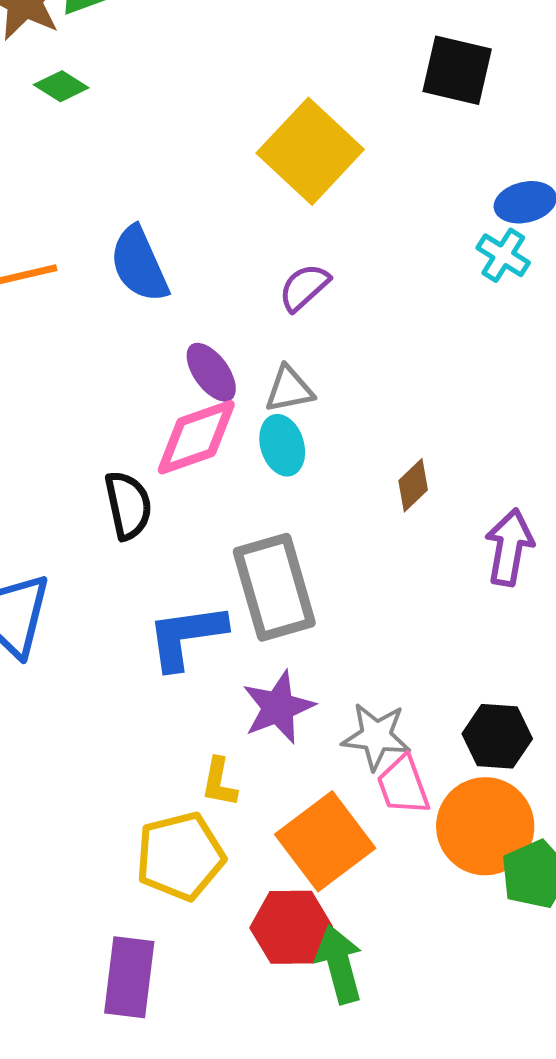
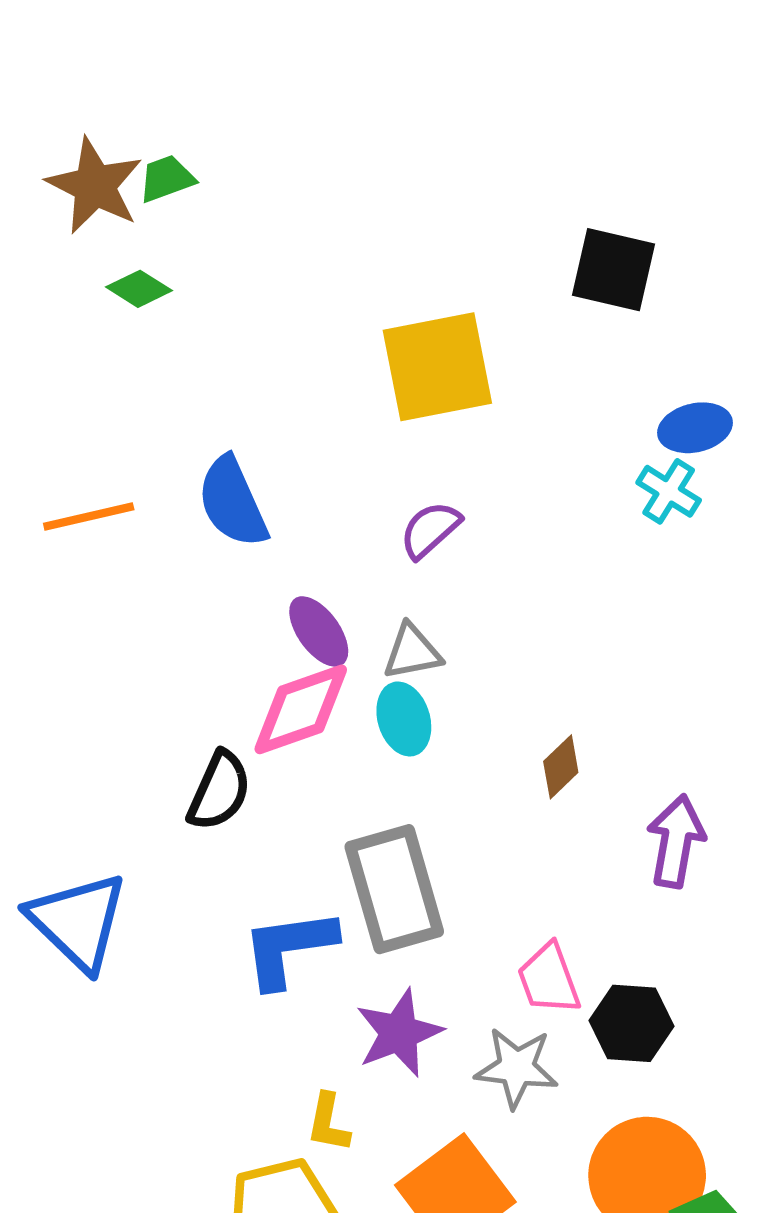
yellow square: (310, 151) -> (437, 367), turned 36
black semicircle: (128, 505) -> (219, 791), turned 36
black hexagon: (497, 736) -> (632, 1023), moved
pink trapezoid: (403, 785) -> (549, 979), moved

